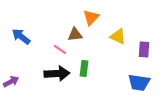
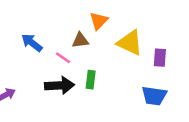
blue arrow: (21, 36) -> (32, 43), moved
yellow triangle: (118, 36) -> (130, 43), size x1.4

